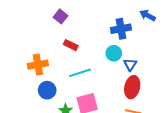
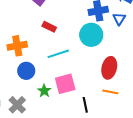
cyan circle: (114, 53) -> (91, 35), size x1.5
blue triangle: (130, 65) -> (119, 19), moved

